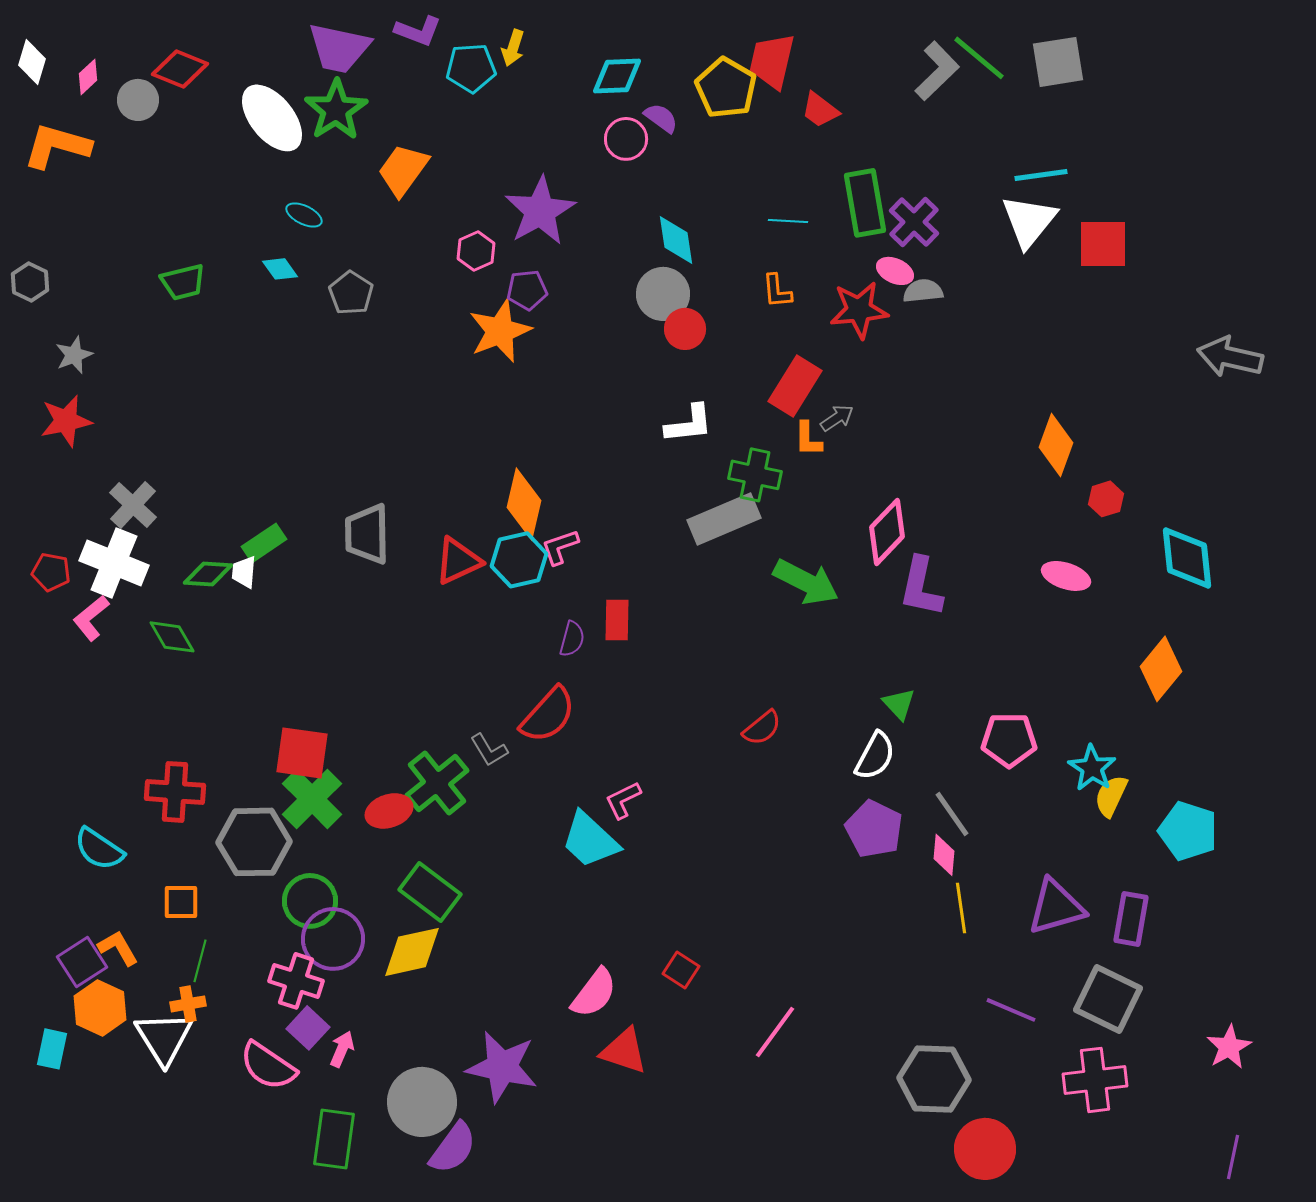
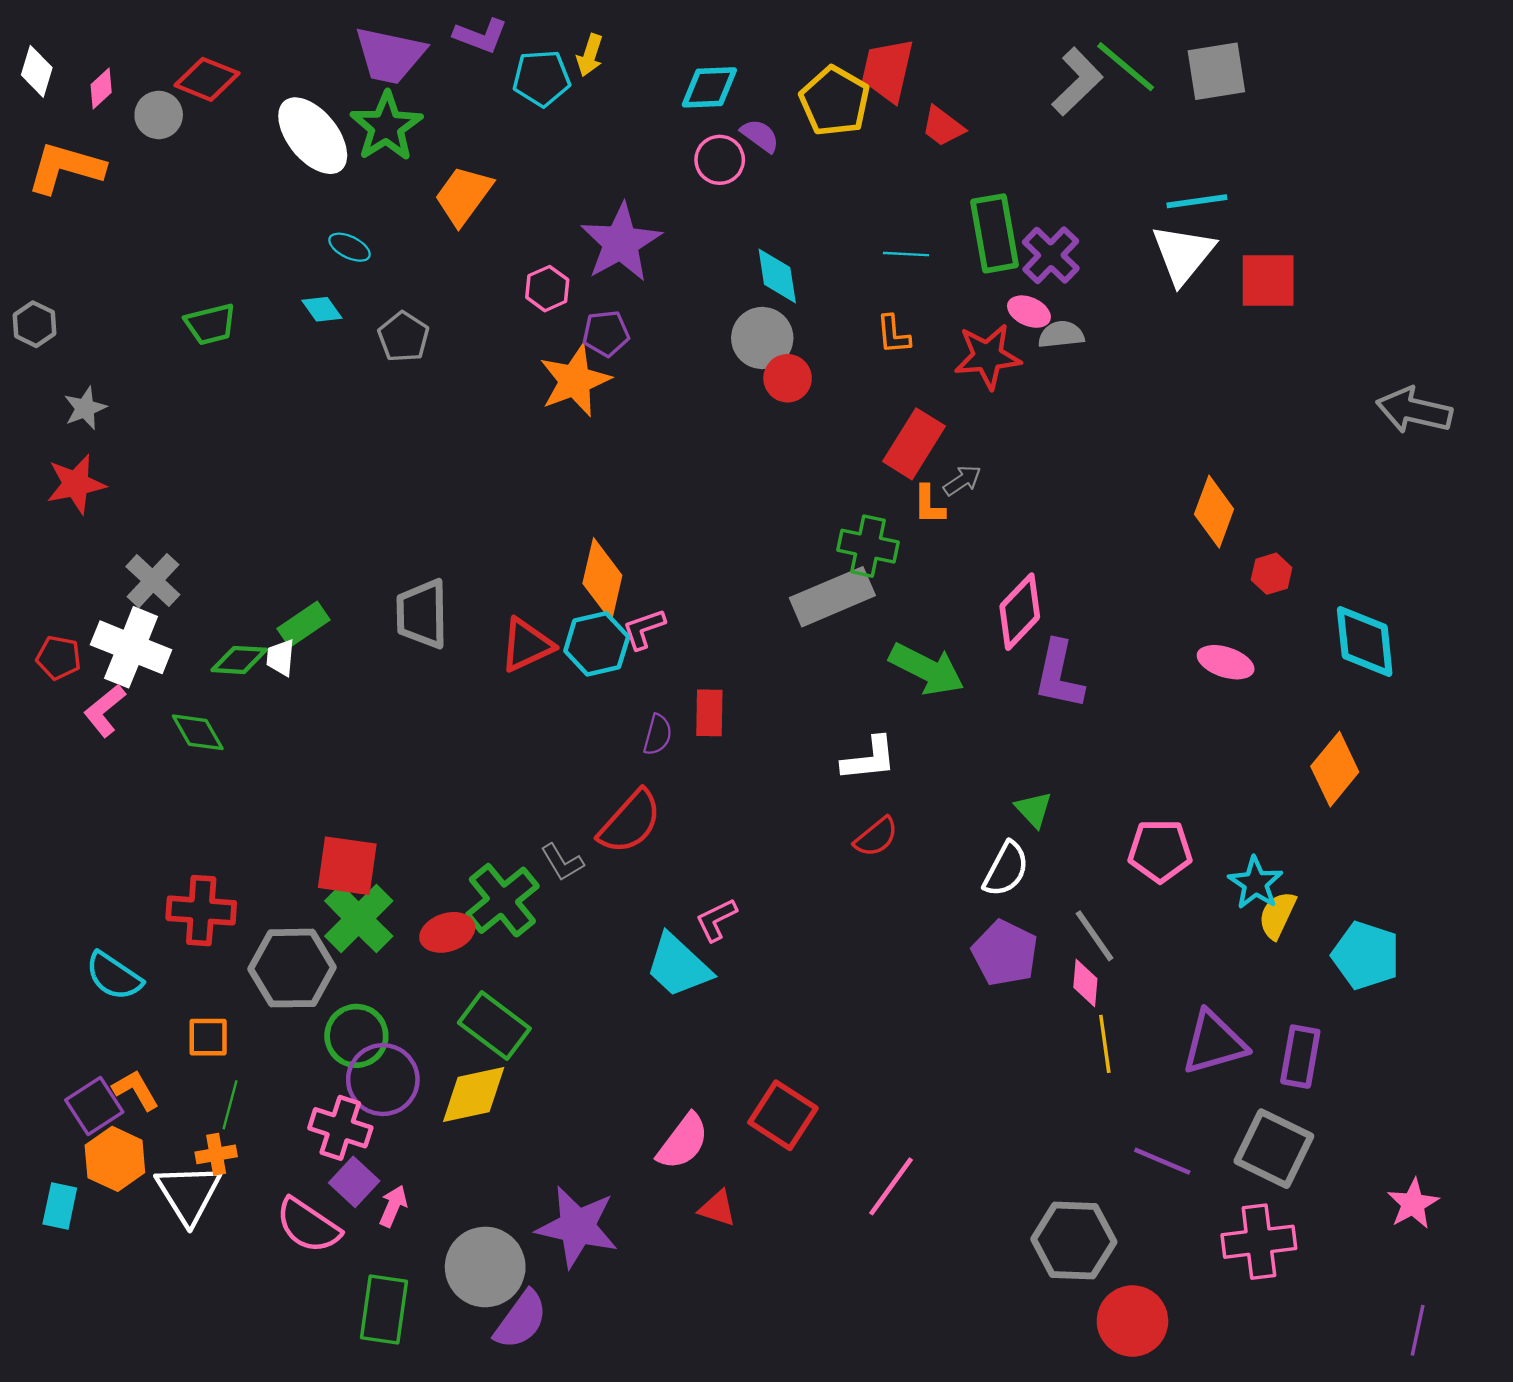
white L-shape: (689, 424) -> (869, 759), moved
red square: (681, 970) -> (783, 1115), size x1.6
red triangle: (624, 1051) -> (717, 1208), size x0.7

